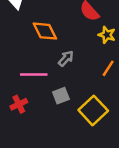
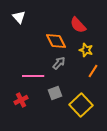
orange diamond: (45, 31) -> (56, 41), moved
yellow star: (107, 35) -> (86, 50), moved

